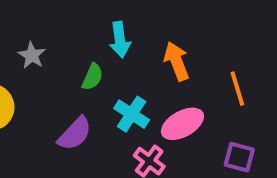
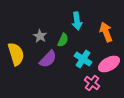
gray star: (32, 55) -> (40, 36), moved
purple semicircle: (75, 134) -> (48, 59), moved

